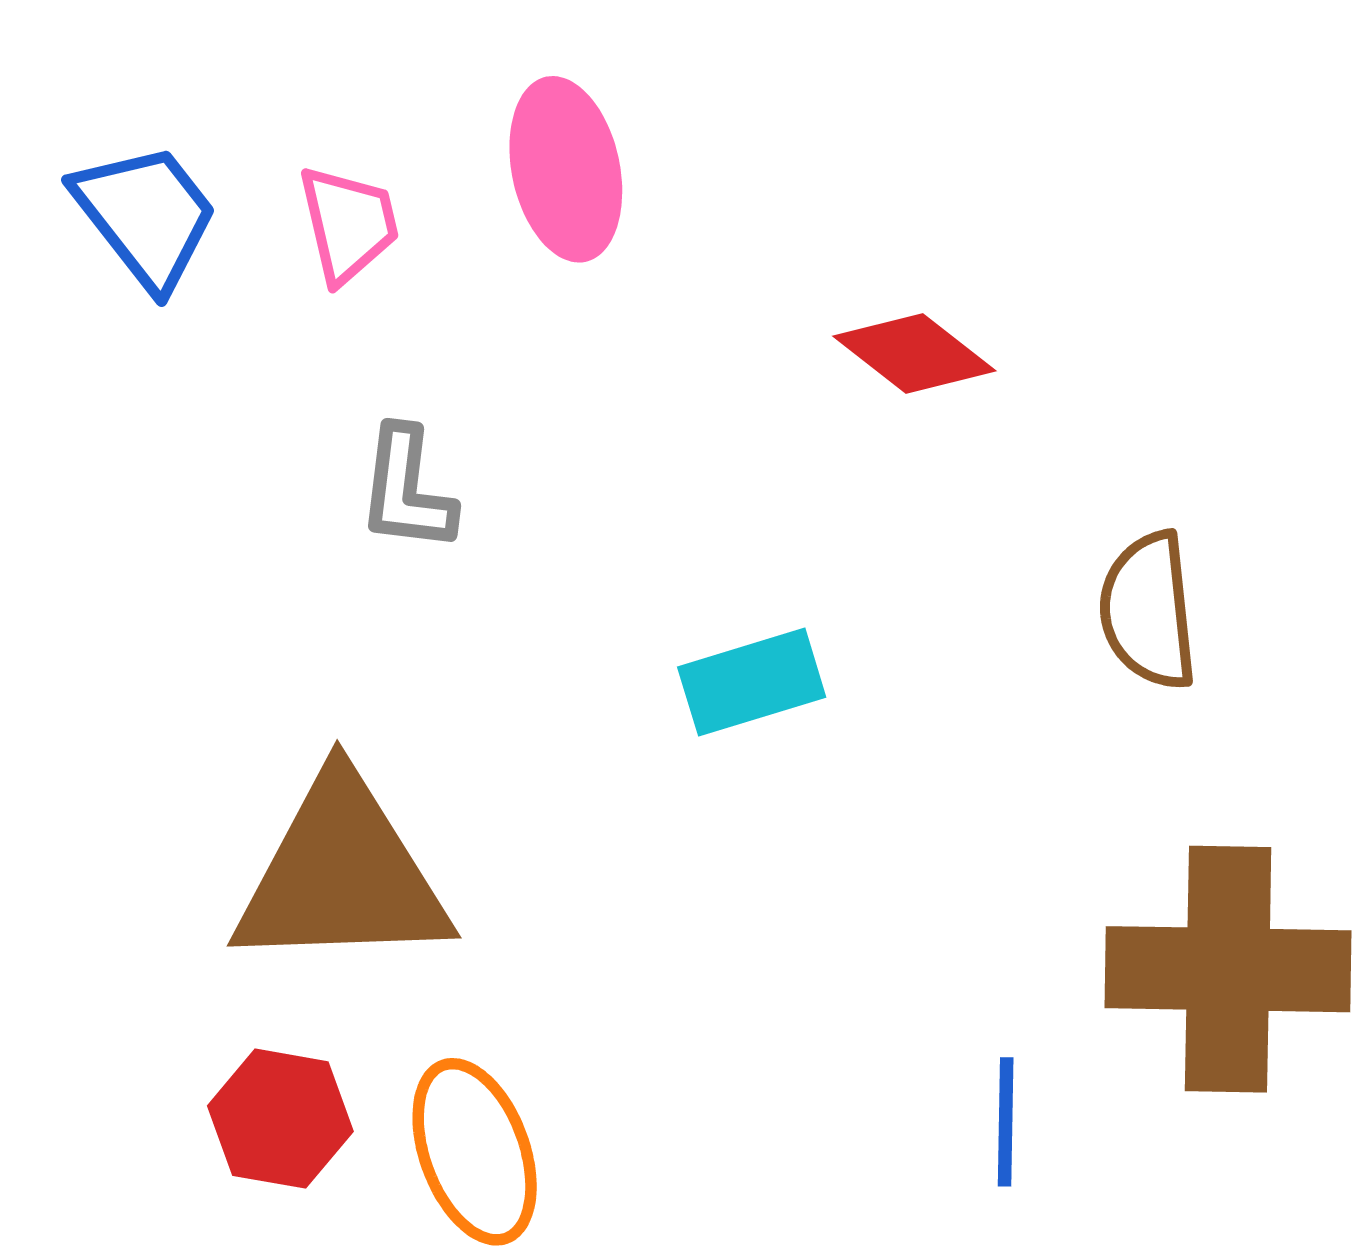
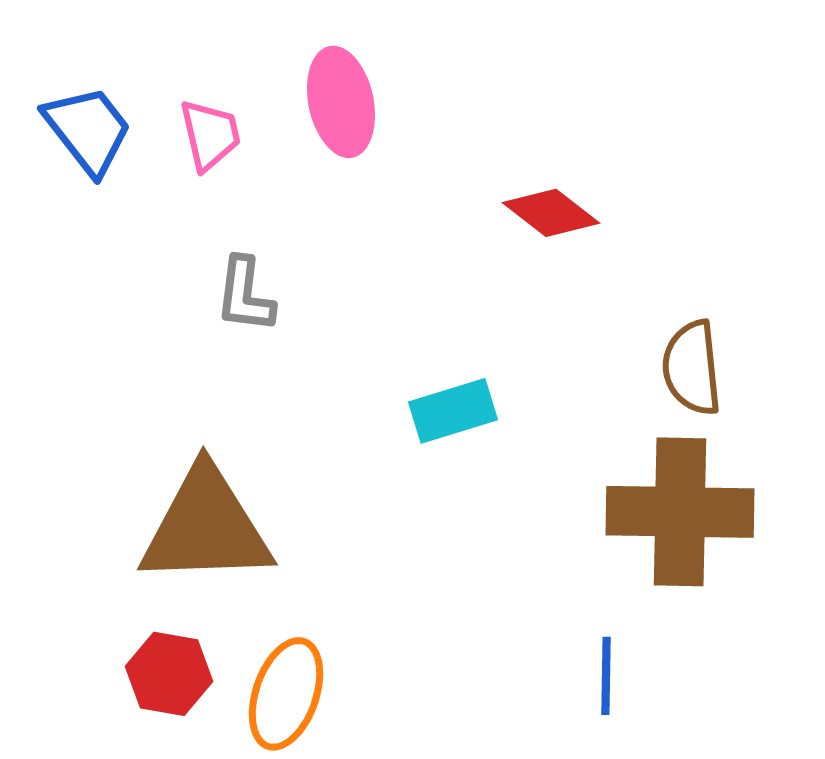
brown cross: (1228, 969) -> (680, 512), moved
orange ellipse: (475, 1152) -> (286, 694), turned 39

